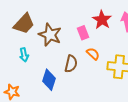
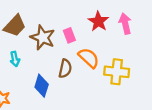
pink rectangle: (83, 33) -> (69, 35), moved
orange semicircle: (93, 54) -> (89, 58), size x1.5

